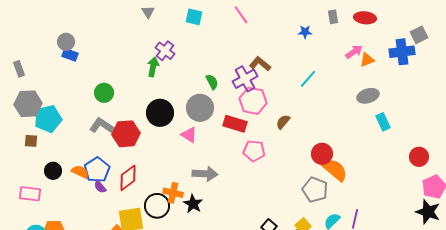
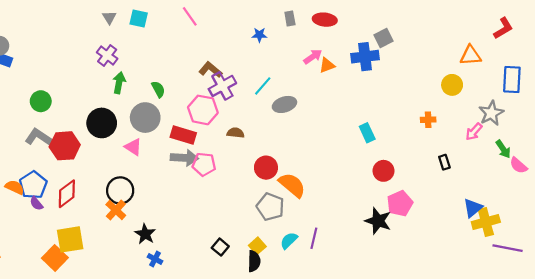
gray triangle: (148, 12) -> (109, 17), moved
green arrow: (153, 67) -> (119, 83), moved
purple cross: (245, 79) -> (222, 86), moved
gray ellipse: (368, 96) -> (284, 104), moved
brown semicircle: (283, 122) -> (236, 133), turned 56
cyan rectangle: (383, 122) -> (367, 133), moved
red circle: (322, 154) -> (266, 168), moved
gray arrow: (205, 174) -> (184, 158), moved
orange cross: (173, 193) -> (116, 210), turned 30
black star: (193, 204) -> (145, 234), moved
black circle: (157, 206) -> (120, 190), moved
black star: (428, 212) -> (378, 221), moved

